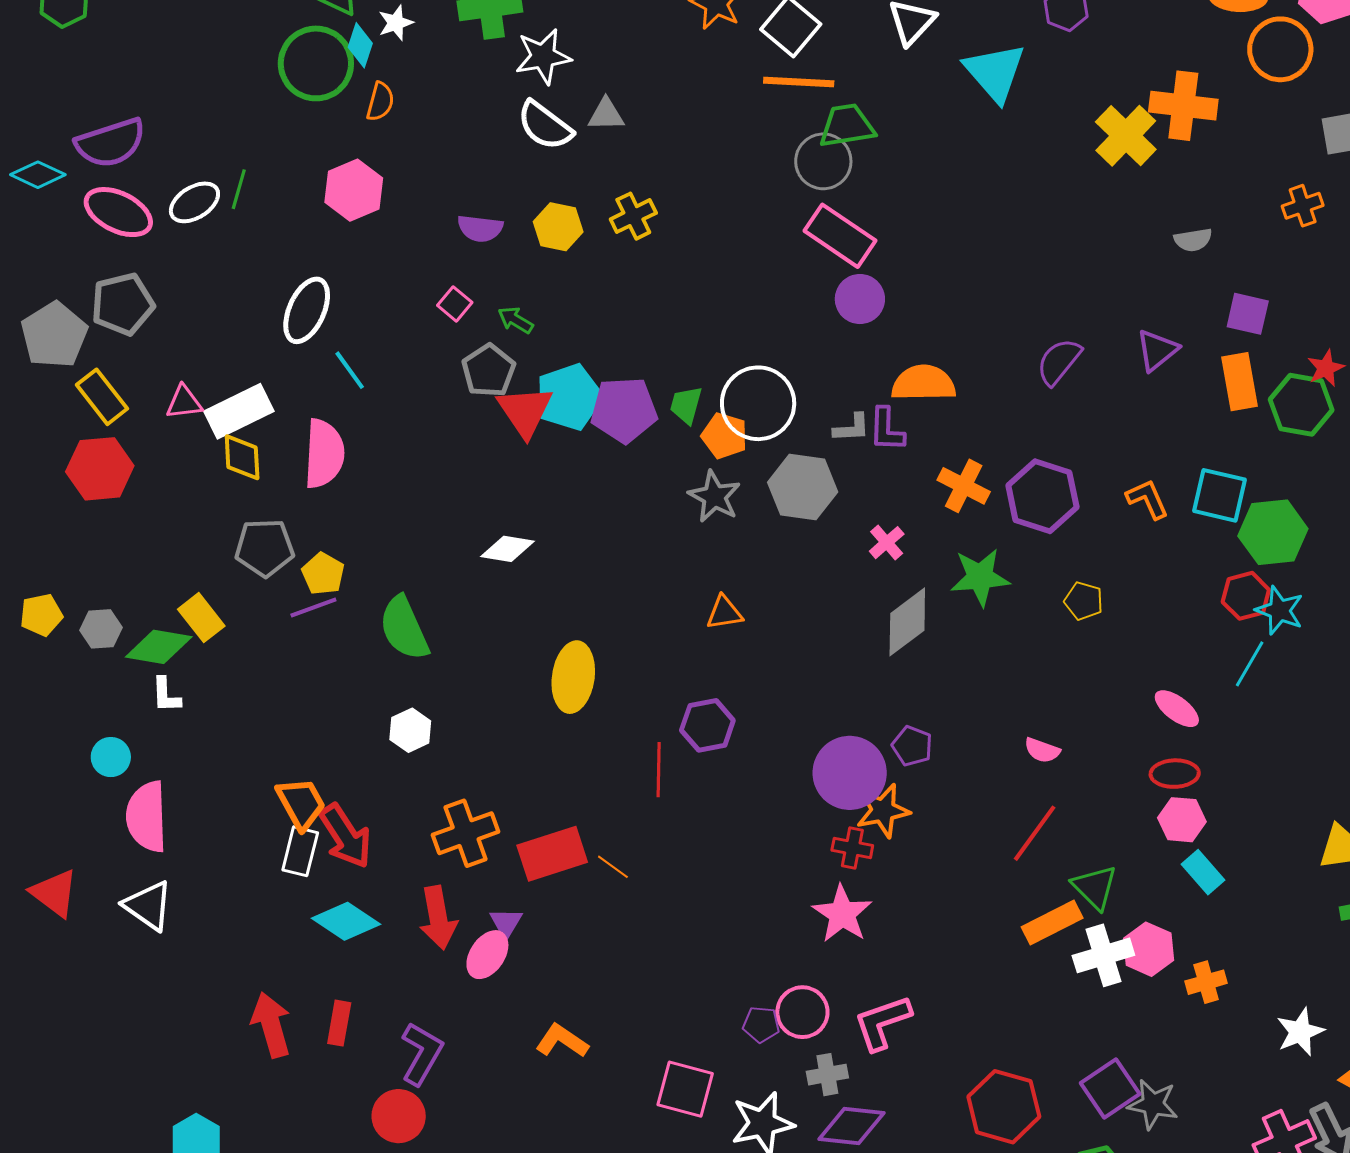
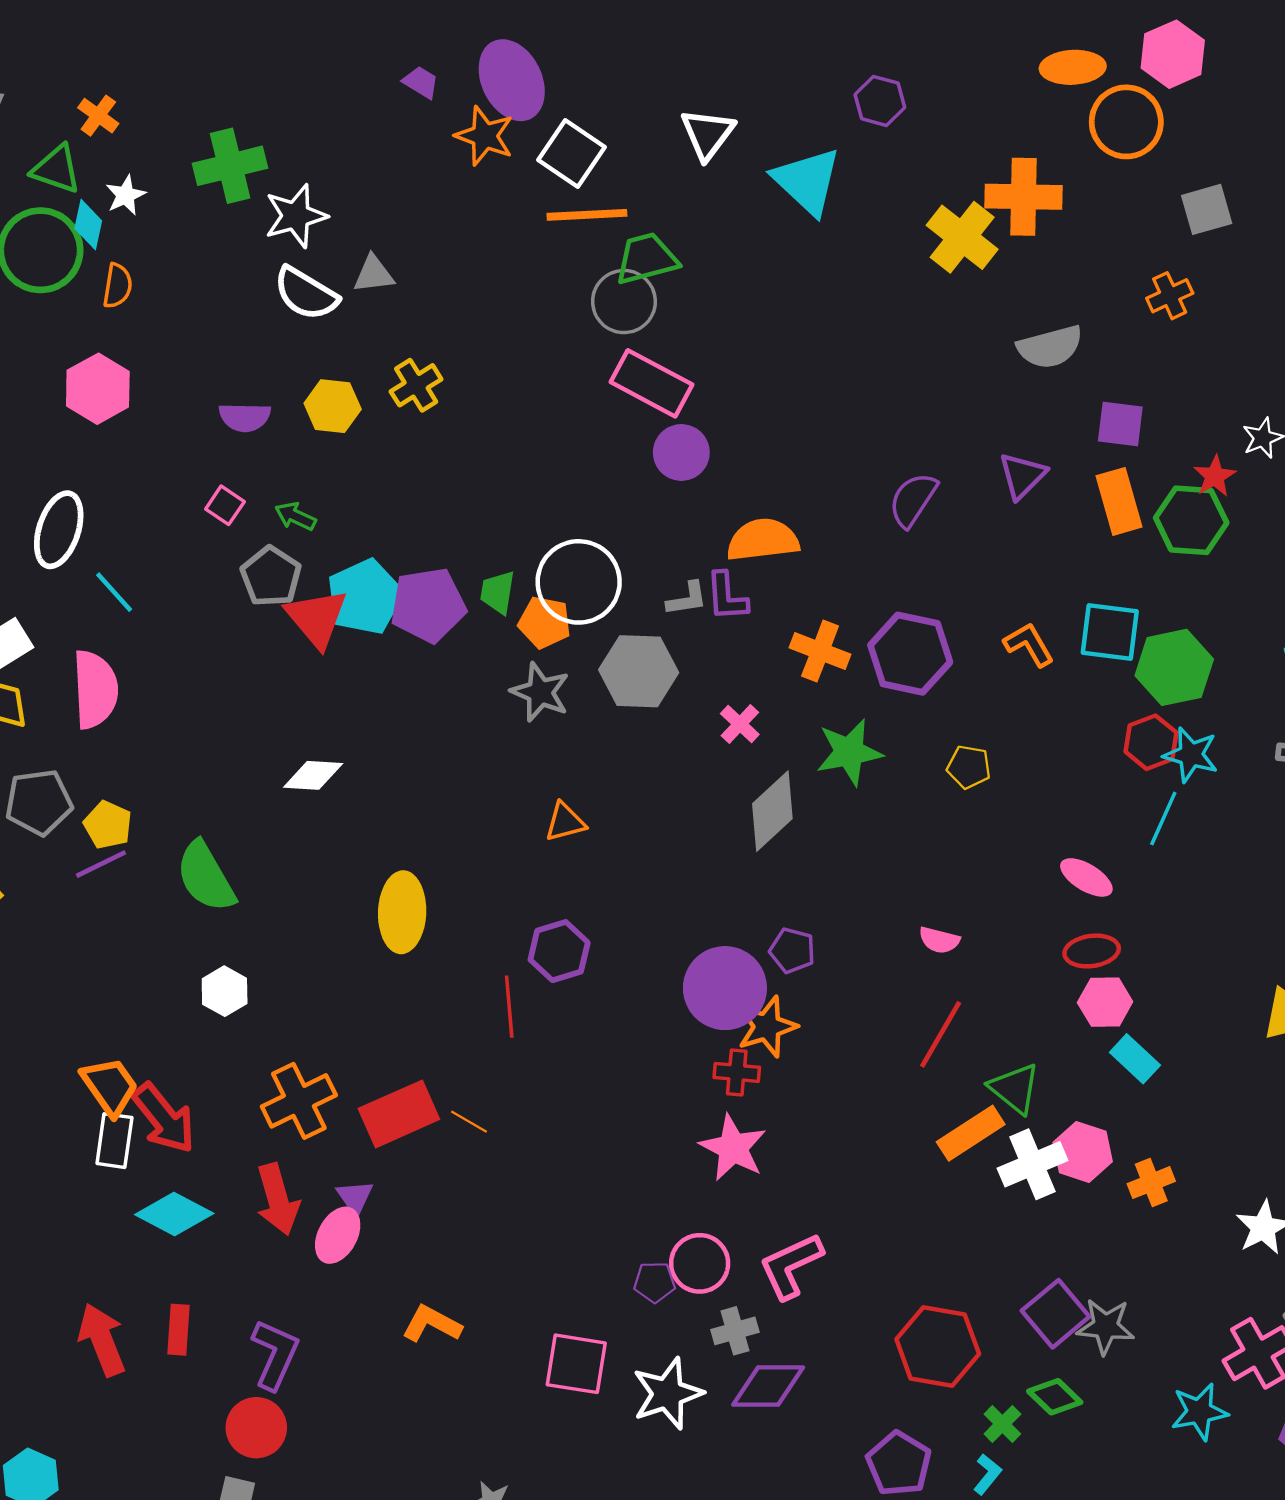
gray semicircle: (1193, 240) -> (1050, 347), size x1.5

